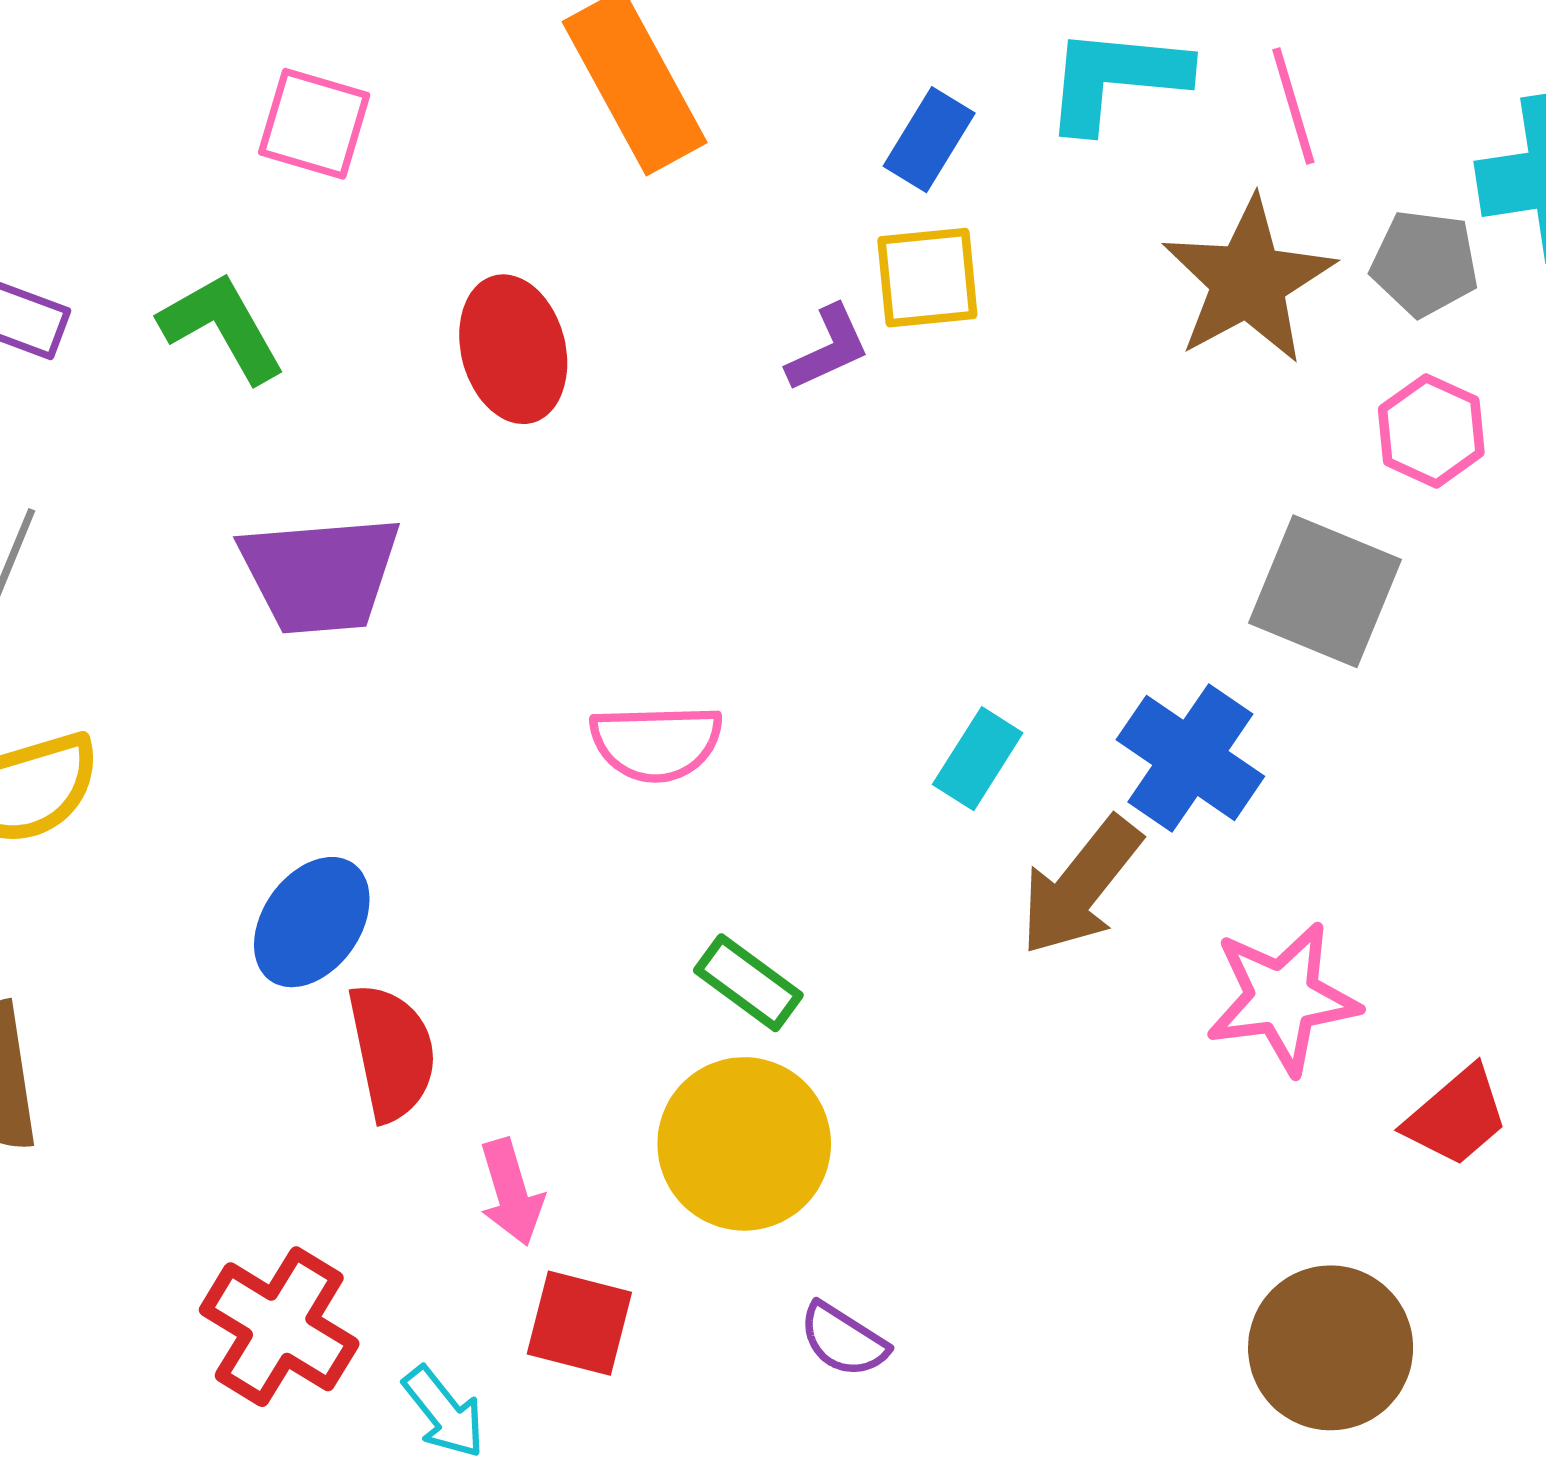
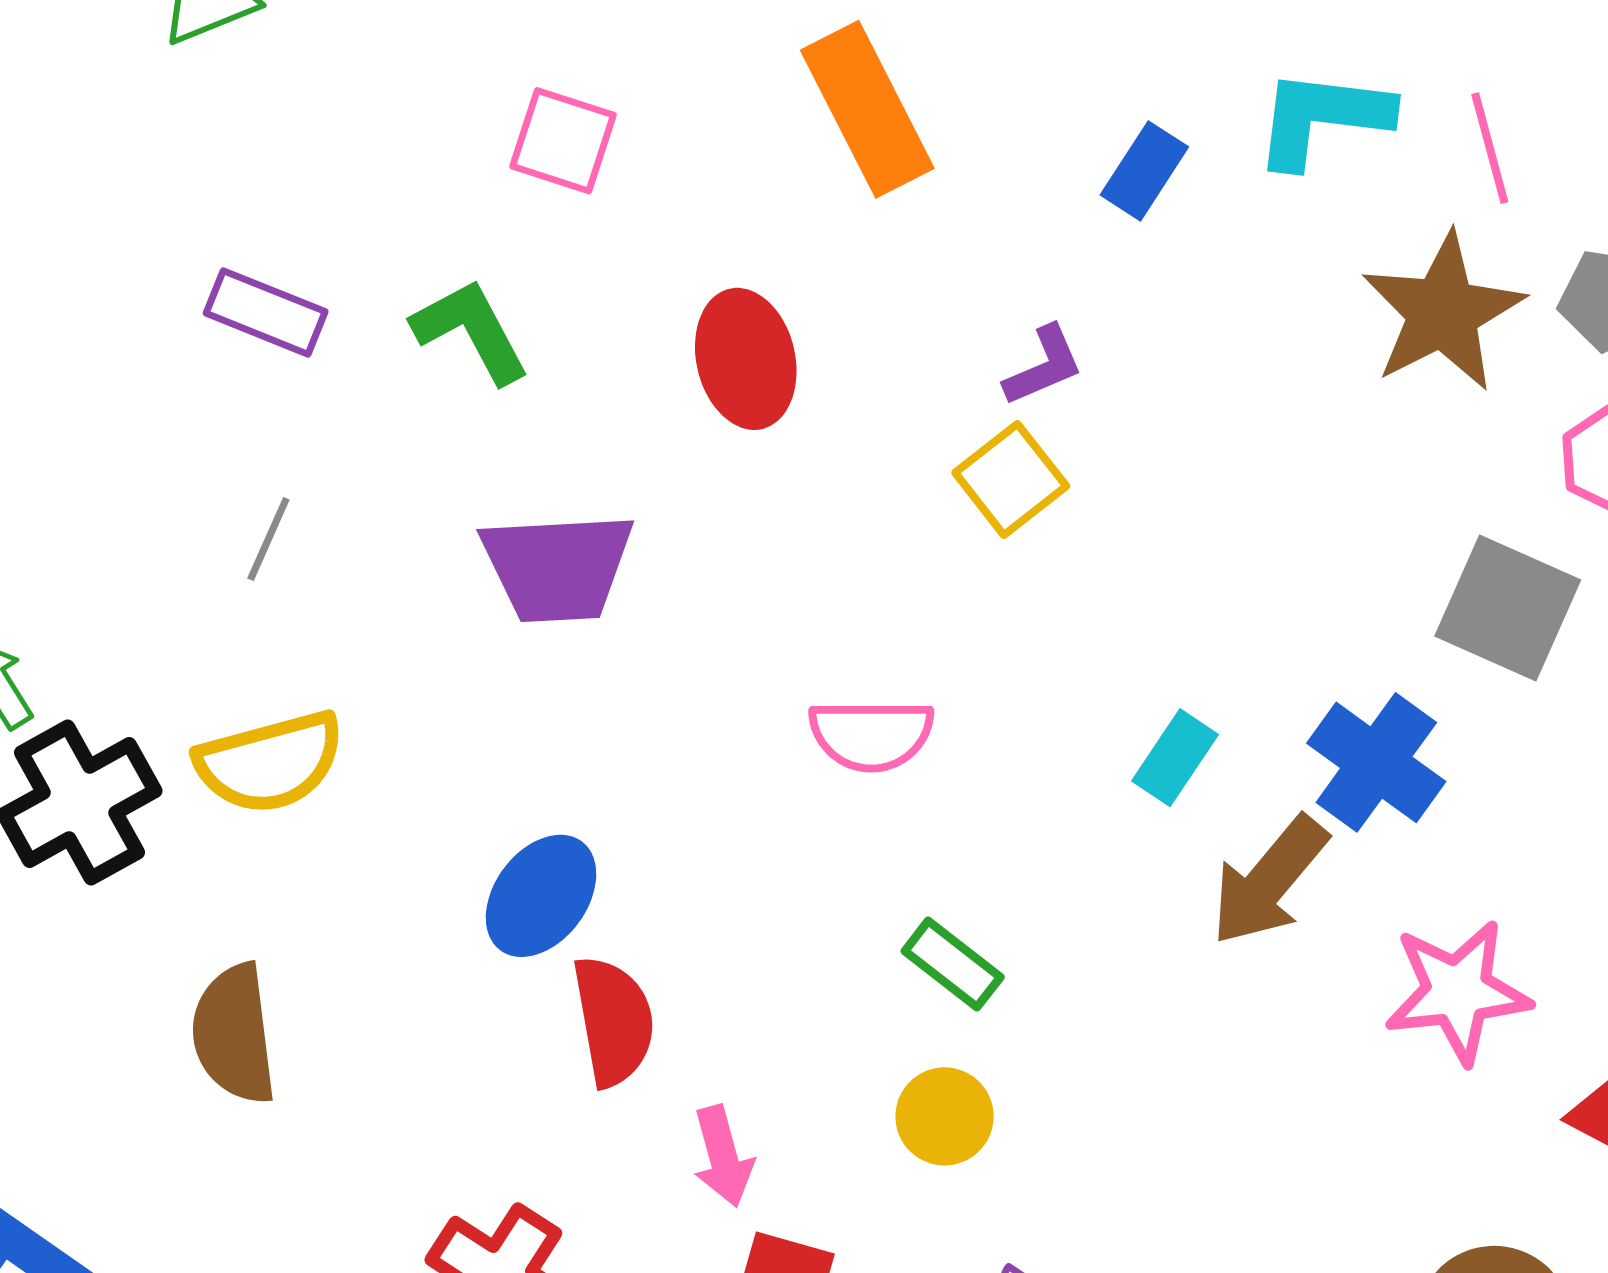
yellow square: (927, 278) -> (1011, 479), moved, turned -34
yellow circle: (744, 1144) -> (945, 1116), size x0.6

